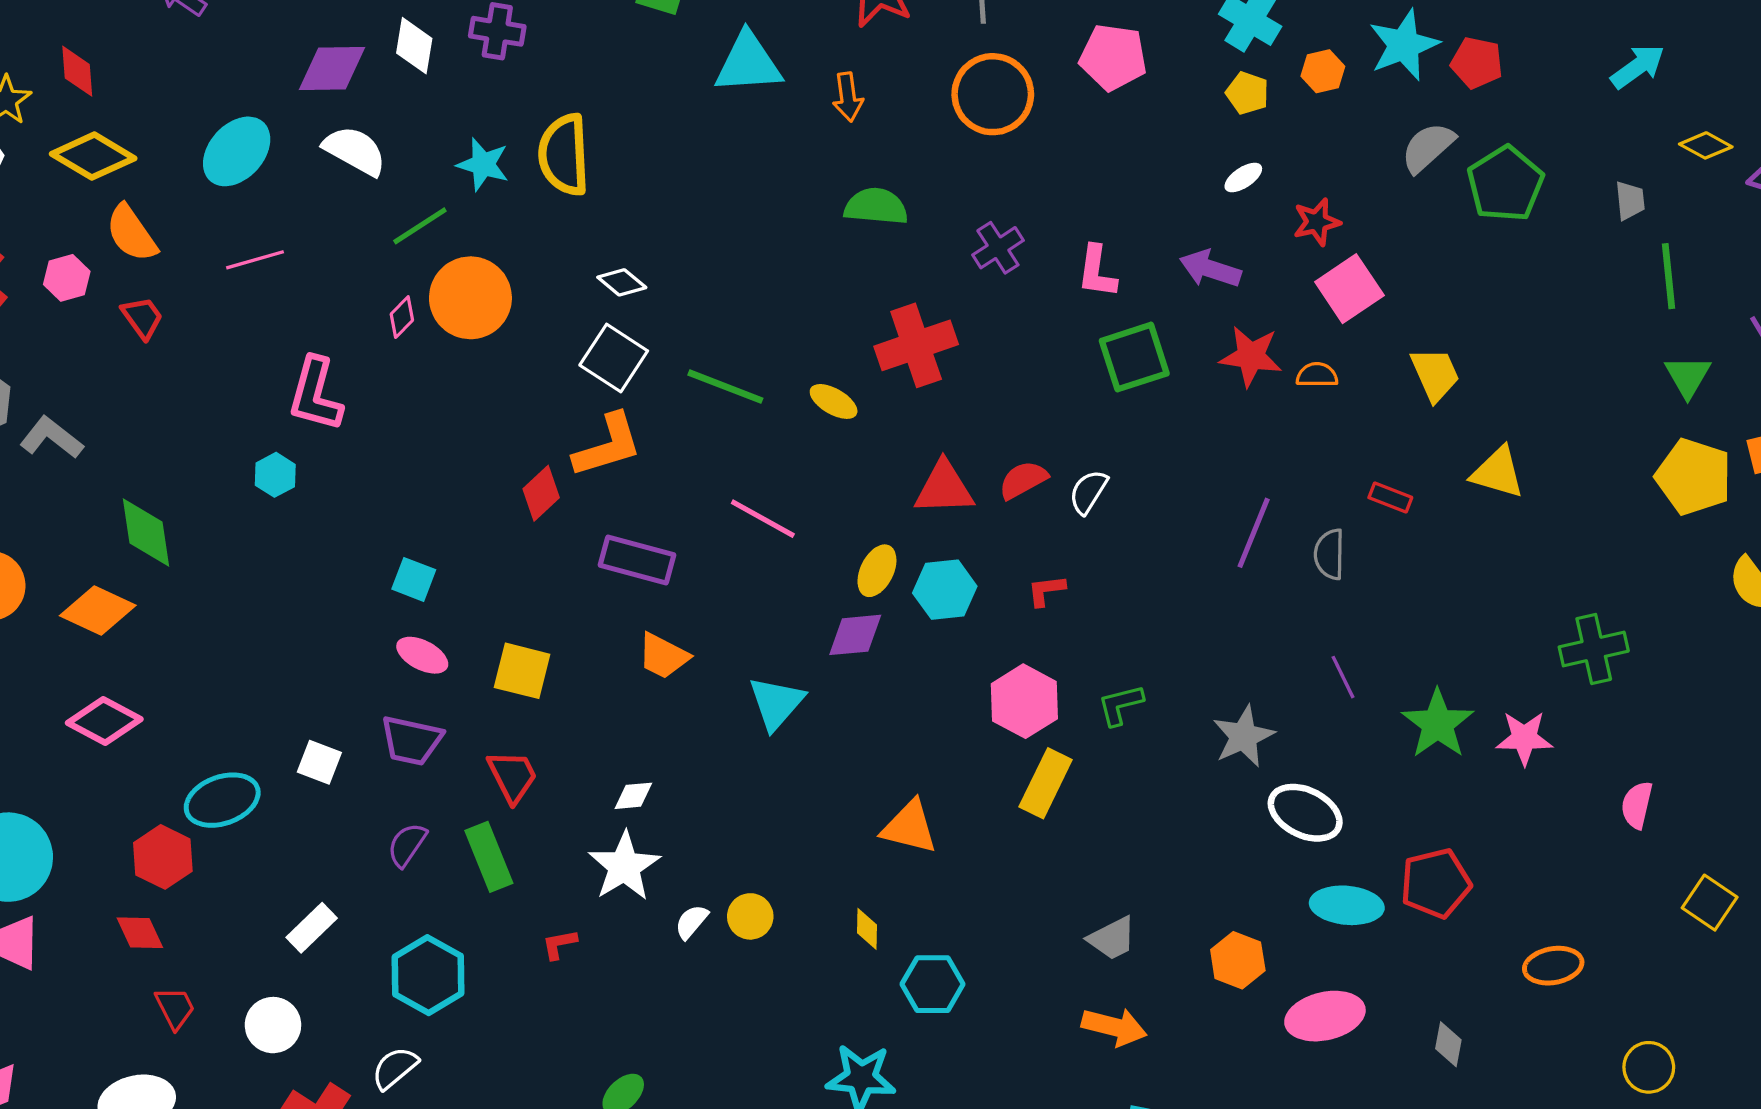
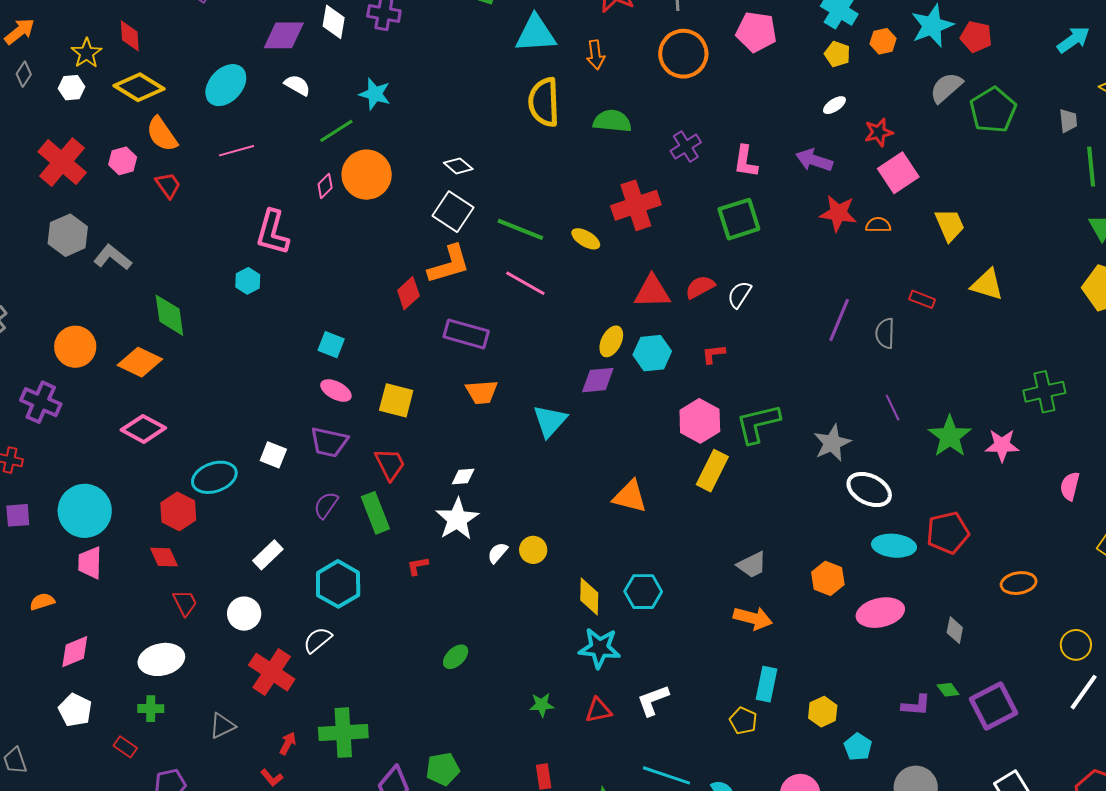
white semicircle: (355, 151) -> (297, 85), size x0.7
yellow semicircle: (564, 155) -> (544, 102), moved
green square: (1134, 357) -> (739, 219), moved
pink line: (763, 519) -> (525, 283), moved
orange trapezoid: (663, 656) -> (482, 392), turned -32
green L-shape: (1120, 705) -> (758, 423), size x1.6
yellow diamond: (867, 929) -> (589, 597), moved, size x1.5

